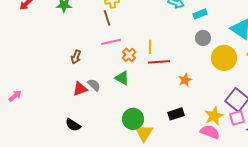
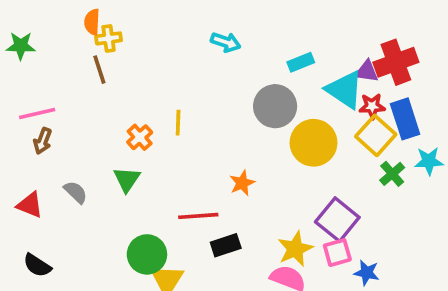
cyan rectangle: (200, 14) -> (301, 62), moved
gray circle: (203, 38) -> (275, 106), size x1.5
pink line: (111, 42) -> (37, 113), moved
red line: (159, 62) -> (198, 216), moved
green triangle: (122, 78) -> (127, 179), turned 35
red triangle: (80, 89) -> (30, 205), moved, turned 42

